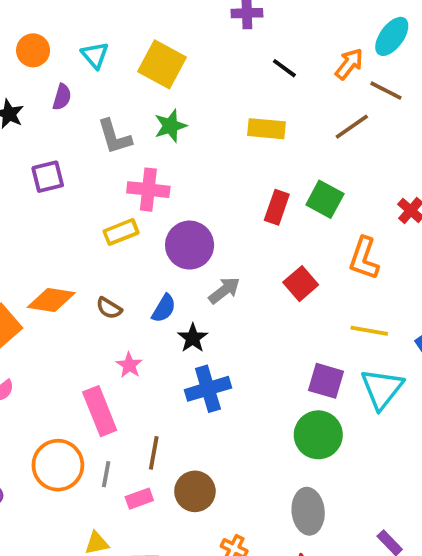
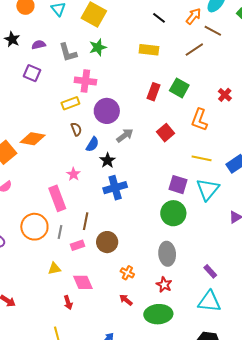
purple semicircle: (62, 97) -> (39, 45), moved, turned -120
purple square: (48, 177) -> (32, 73), turned 36
brown semicircle: (109, 308) -> (76, 129), moved, turned -144

